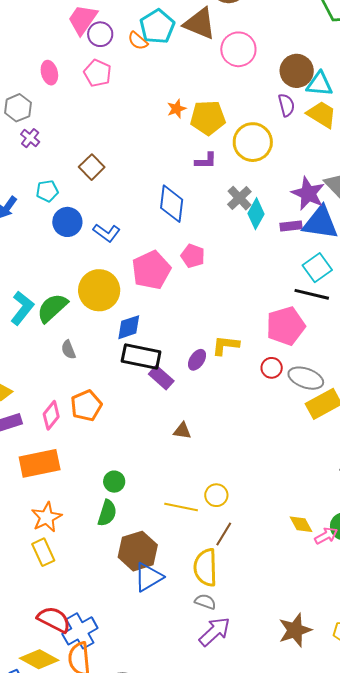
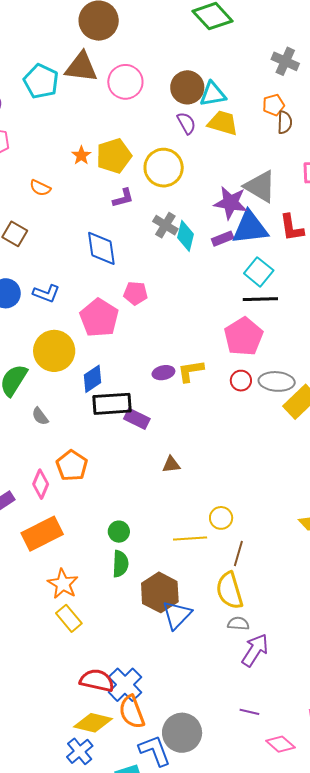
orange semicircle: (138, 41) -> (40, 188), moved
purple ellipse: (197, 360) -> (163, 373), moved, turned 60

